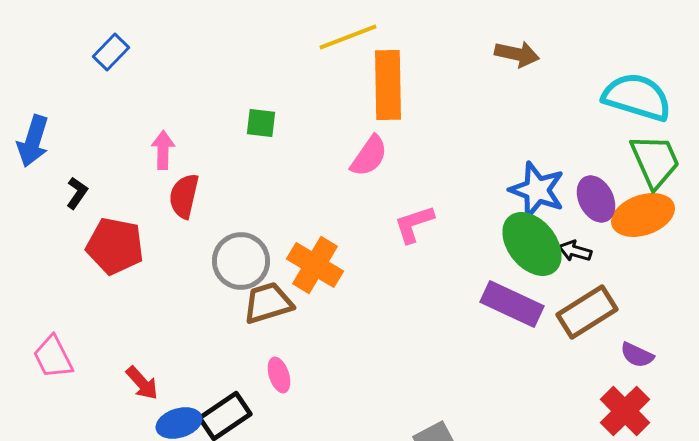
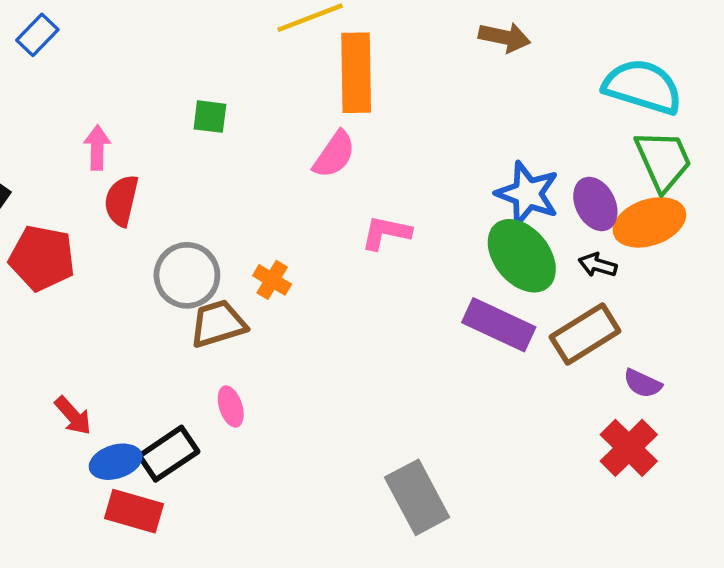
pink L-shape: (414, 224) -> (386, 233), turned 30
black arrow: (575, 251) -> (598, 265), moved
orange cross: (315, 265) -> (272, 280), size x0.6

